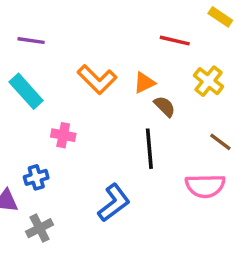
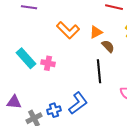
cyan rectangle: (26, 91) -> (26, 58), moved
blue cross: (36, 177) -> (54, 110), moved

